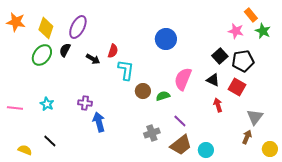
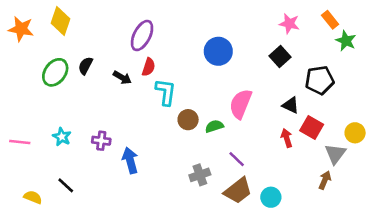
purple ellipse: (78, 27) -> (142, 35), moved
yellow diamond: (46, 28) -> (60, 21), moved
pink star: (236, 31) -> (289, 24), moved
black square: (220, 56) -> (280, 57), moved
black triangle: (213, 80) -> (291, 105), moved
red square: (237, 87) -> (312, 128), moved
purple cross: (85, 103) -> (101, 141), moved
yellow circle: (270, 149) -> (355, 133), moved

